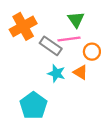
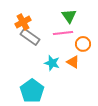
orange cross: (23, 26) -> (23, 22), size x0.7
gray rectangle: (51, 46) -> (30, 37), moved

